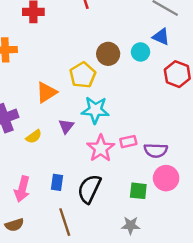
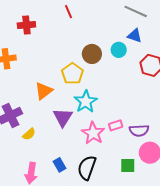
cyan star: (95, 110) -> (86, 102), turned -30
purple triangle: (66, 126) -> (63, 117), size x1.5
yellow semicircle: (34, 137) -> (29, 134), moved
blue rectangle: (57, 182) -> (60, 165), turned -32

